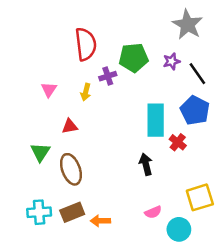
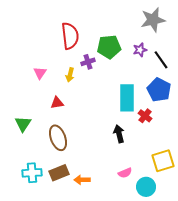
gray star: (188, 25) -> (153, 20), turned 30
green triangle: (40, 152) -> (23, 124), moved

